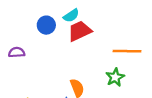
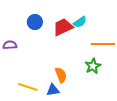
cyan semicircle: (71, 16) -> (80, 22), moved

